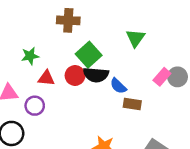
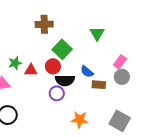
green star: (30, 56) -> (15, 63), moved
black semicircle: (96, 75) -> (65, 80), moved
gray circle: (177, 77) -> (122, 77), moved
purple circle: (35, 106) -> (57, 93), moved

